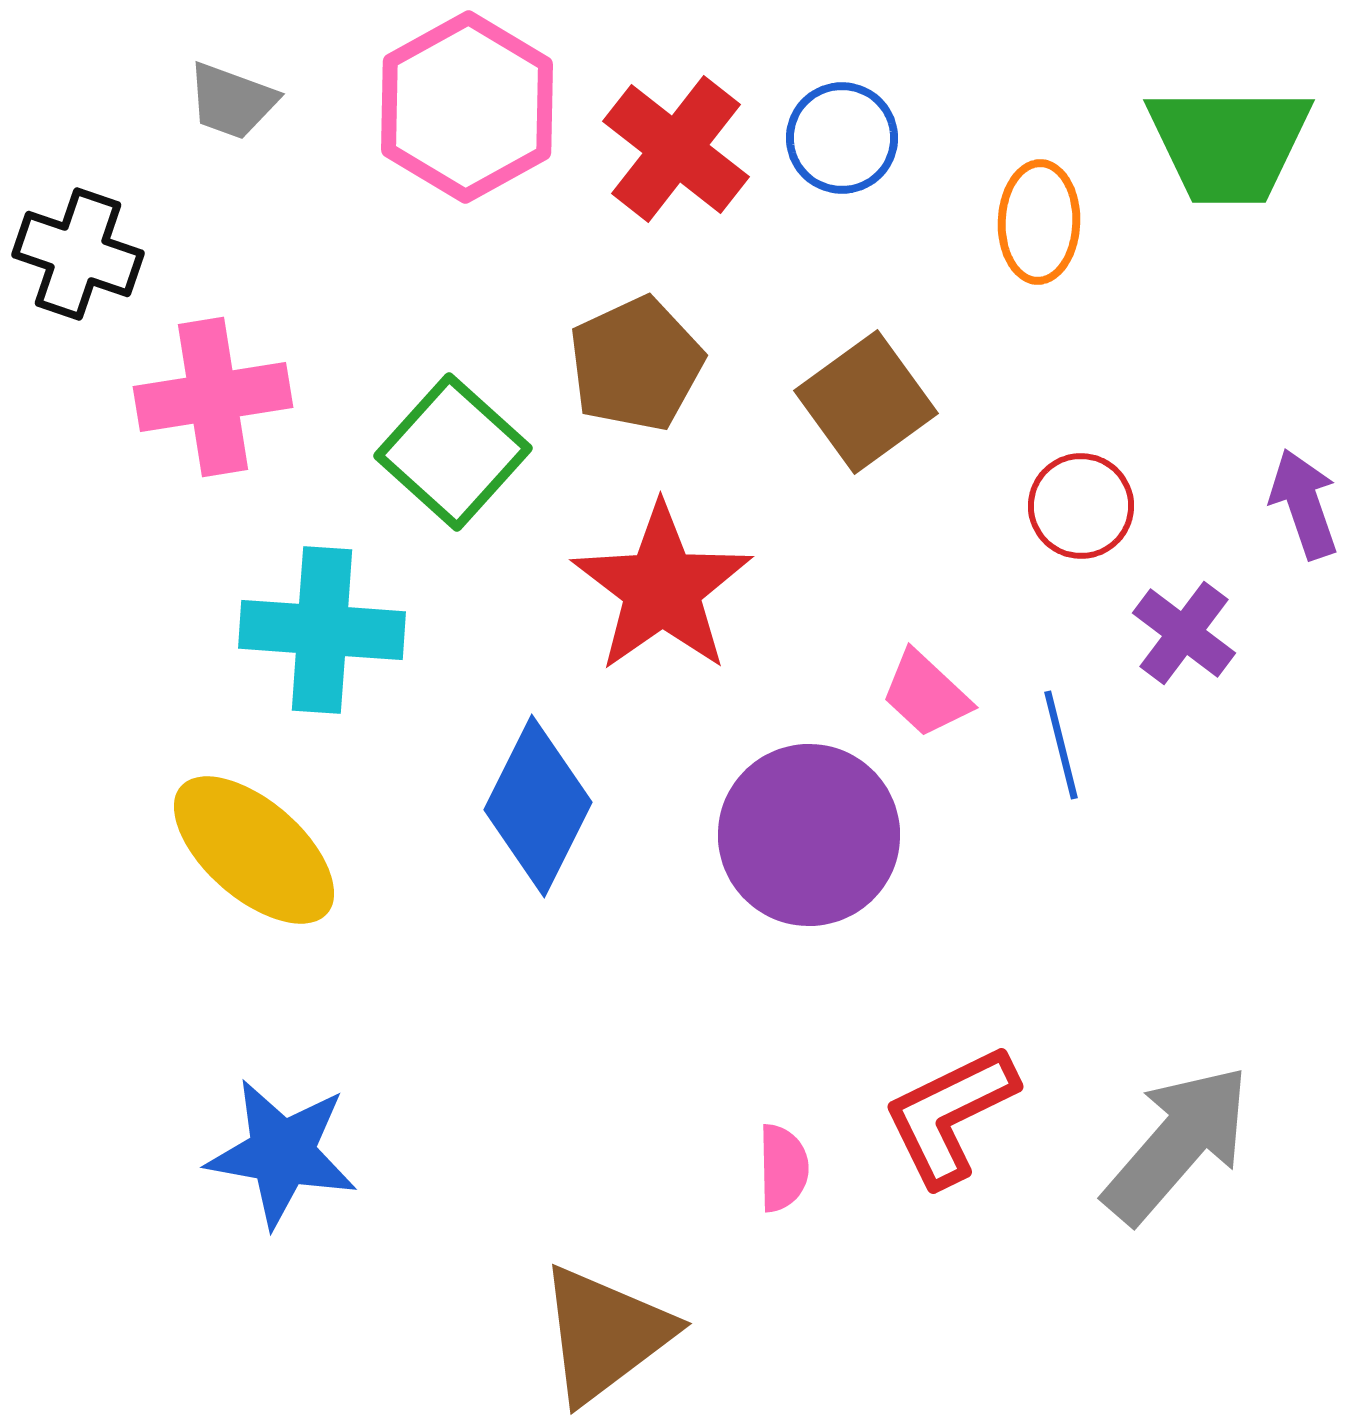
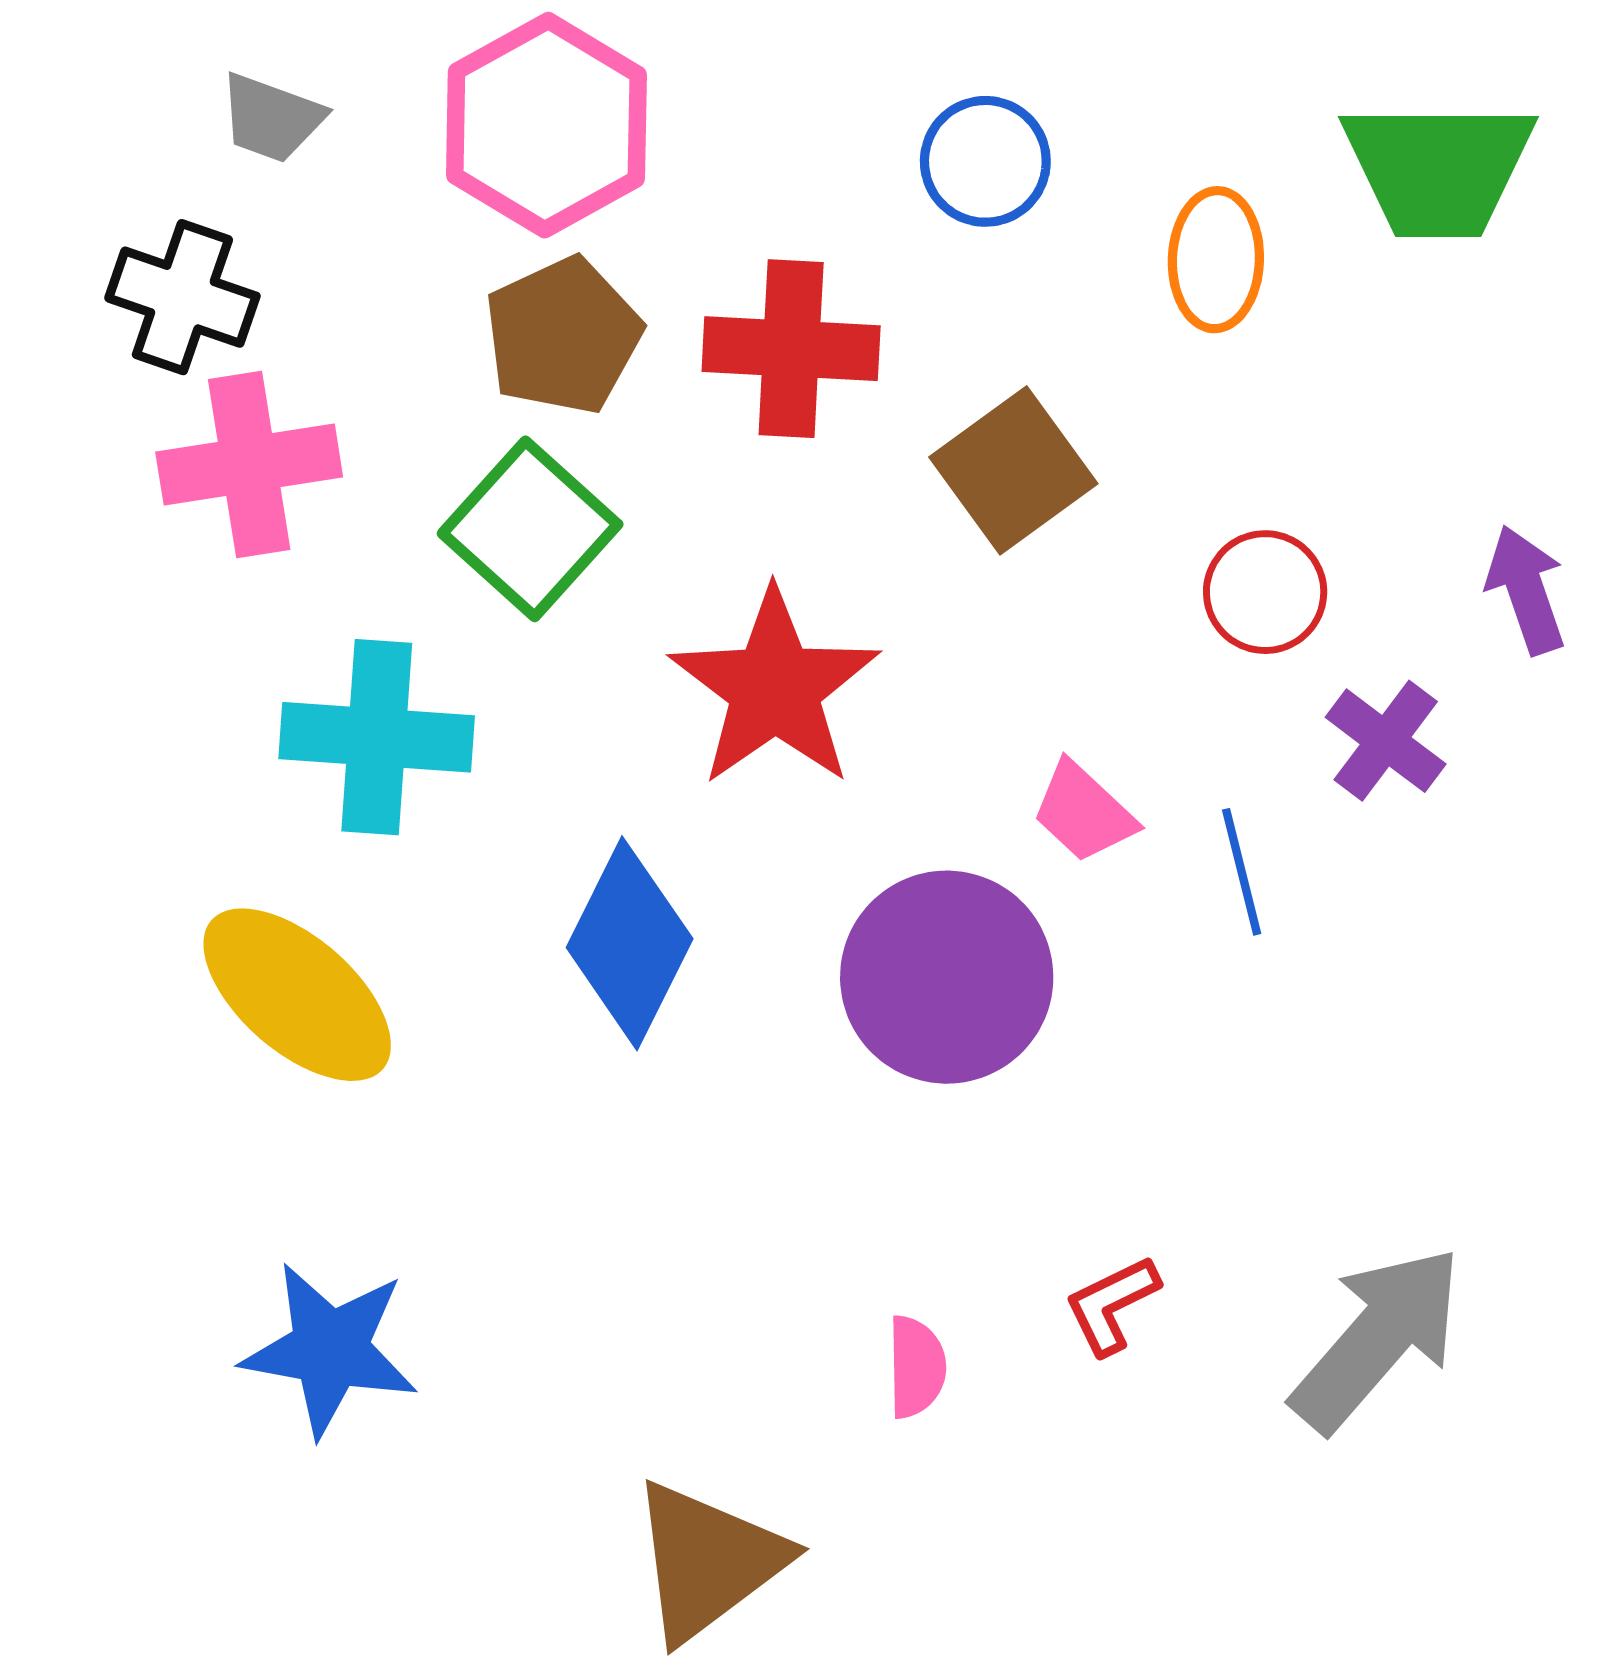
red cross: (676, 149) -> (791, 349), moved, turned -35
black cross: (78, 254) -> (182, 297), moved
brown pentagon: (636, 364) -> (563, 336), moved
red L-shape: (950, 1115) -> (1112, 1305), size x0.6

